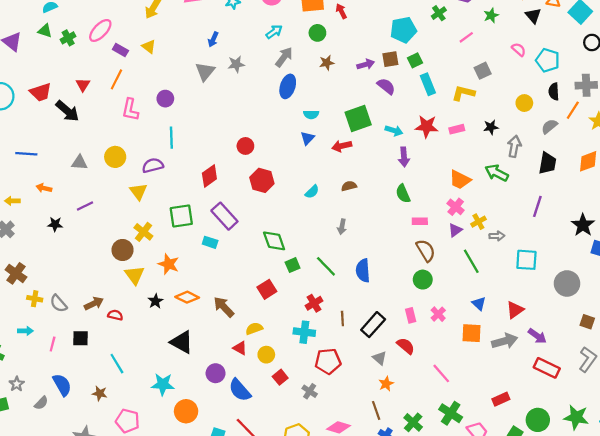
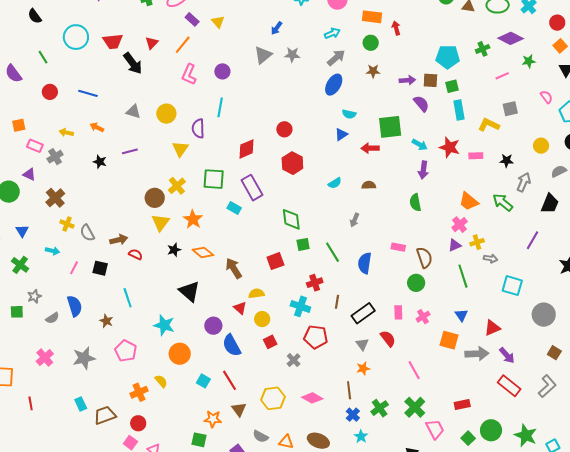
purple semicircle: (153, 165) -> (198, 128), turned -90
pink rectangle: (420, 221) -> (398, 247), moved

